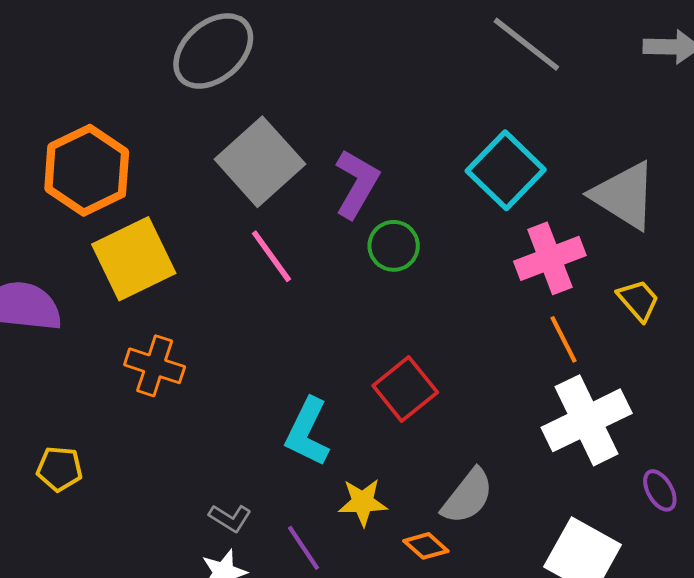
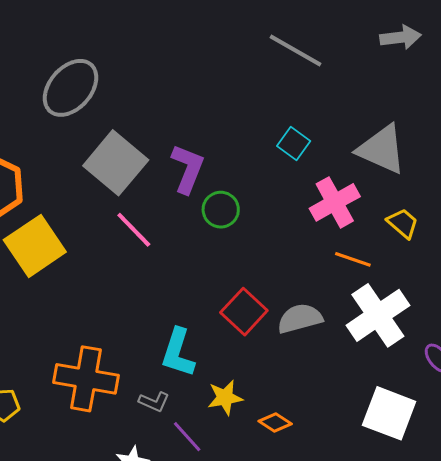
cyan square: (506, 170) -> (294, 143), size x0.6
orange line: (563, 339) -> (353, 259), turned -36
orange cross: (155, 366) -> (86, 379), moved, size x1.5
gray semicircle: (468, 496) -> (300, 318), moved, turned -135
gray L-shape: (230, 518) -> (154, 402), moved

